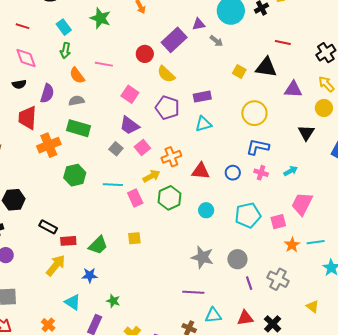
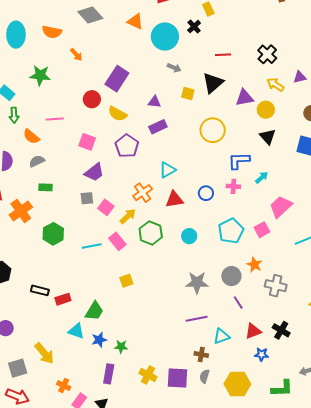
purple triangle: (199, 24) -> (154, 102), moved, turned 32
gray arrow: (216, 41) -> (174, 68), moved
black triangle: (266, 67) -> (213, 83), turned -35
purple pentagon: (167, 108) -> (127, 146), turned 30
yellow circle: (324, 108) -> (266, 110), moved
cyan triangle: (203, 124) -> (167, 170), moved
purple trapezoid: (129, 125) -> (94, 172), turned -60
green rectangle: (79, 128) -> (46, 187), size x0.6
blue L-shape: (258, 147) -> (239, 161), moved
pink square: (142, 148) -> (106, 207), moved
gray square: (116, 149) -> (87, 198), turned -32
cyan line: (113, 185) -> (92, 246), moved
pink trapezoid: (302, 204) -> (281, 207), turned 35
green trapezoid: (98, 245) -> (94, 311), moved
orange star: (292, 245) -> (254, 265), moved
yellow arrow: (56, 265) -> (44, 353), moved, turned 115
blue star: (90, 275) -> (99, 340), moved
purple line: (249, 283) -> (238, 302), moved
cyan triangle: (73, 302) -> (76, 331), moved

